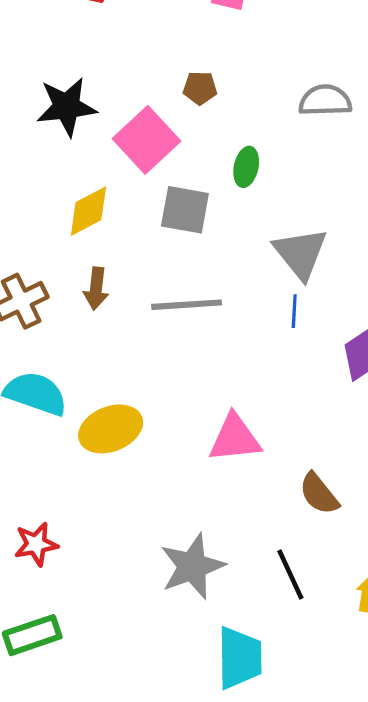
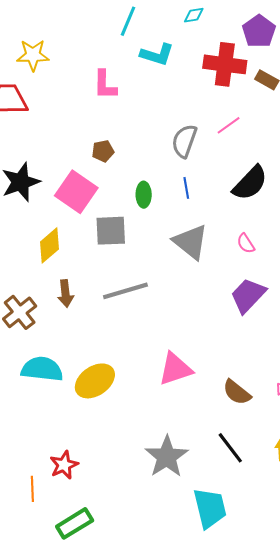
gray semicircle: (325, 101) -> (184, 141), turned -56
blue line: (294, 311) -> (186, 188), moved

